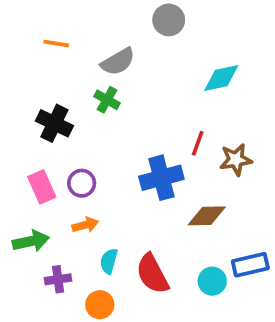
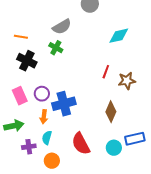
orange line: (56, 44) -> (21, 37), moved
blue cross: (161, 178) -> (64, 104), moved
brown diamond: (207, 216) -> (111, 112), turned -65
orange arrow: (85, 225) -> (44, 117), turned 112
cyan semicircle: (109, 261) -> (47, 138), moved

